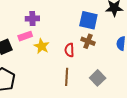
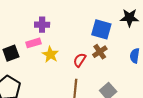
brown cross: (88, 41) -> (100, 52), turned 32
red semicircle: (69, 50) -> (80, 60), turned 32

